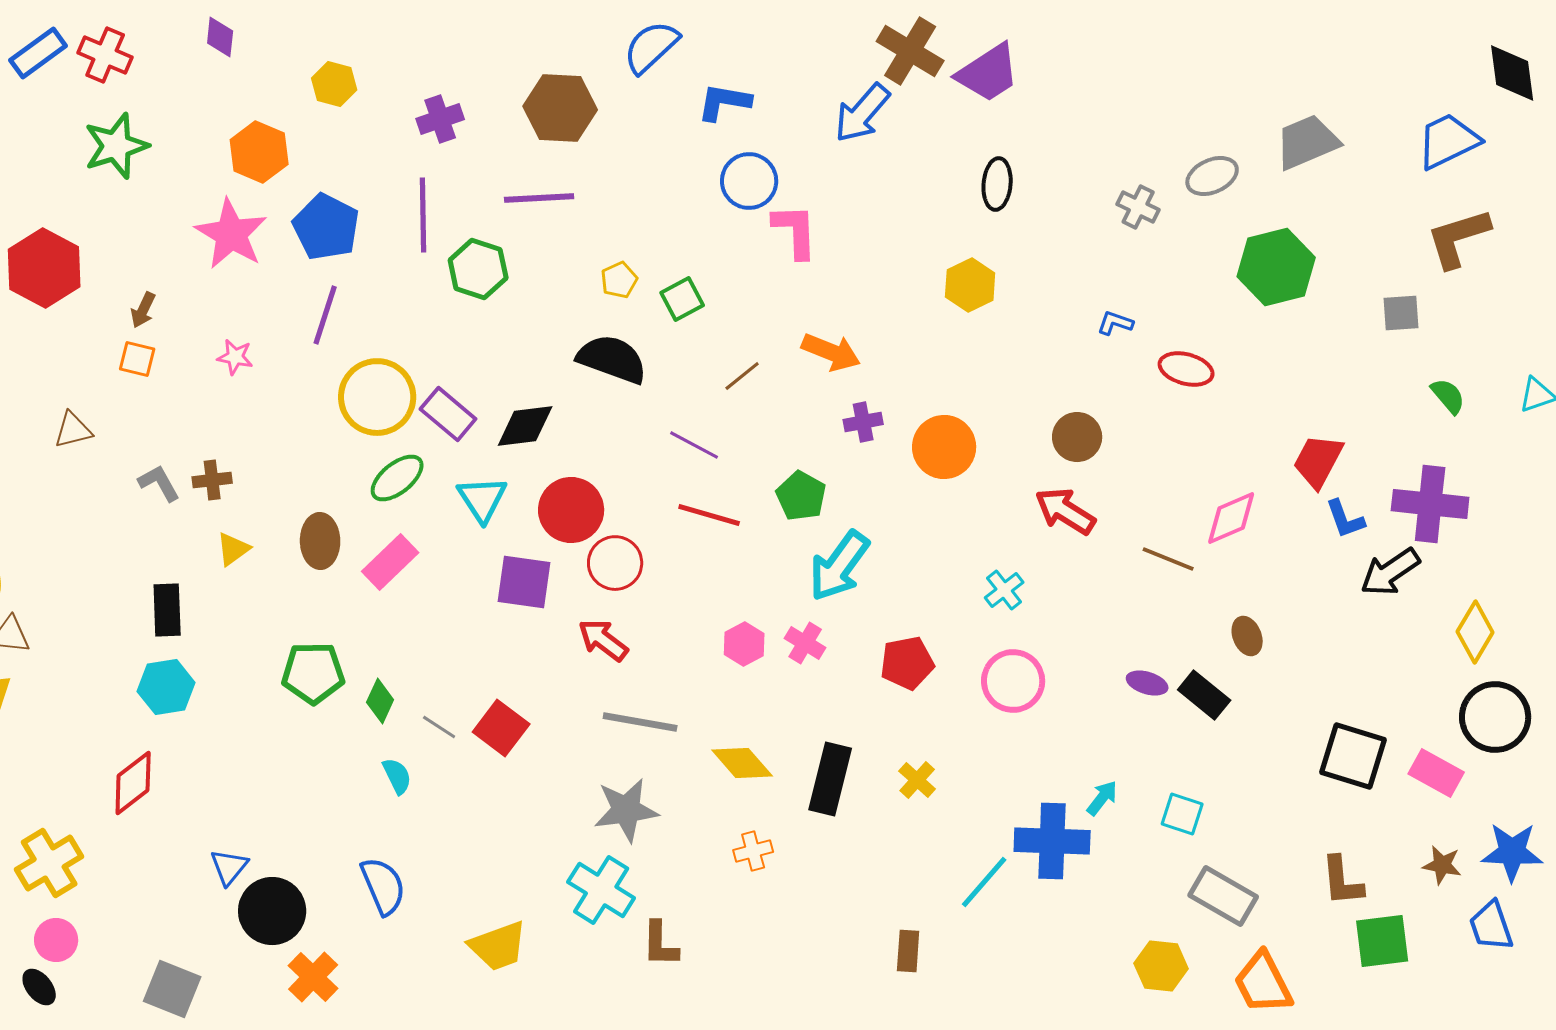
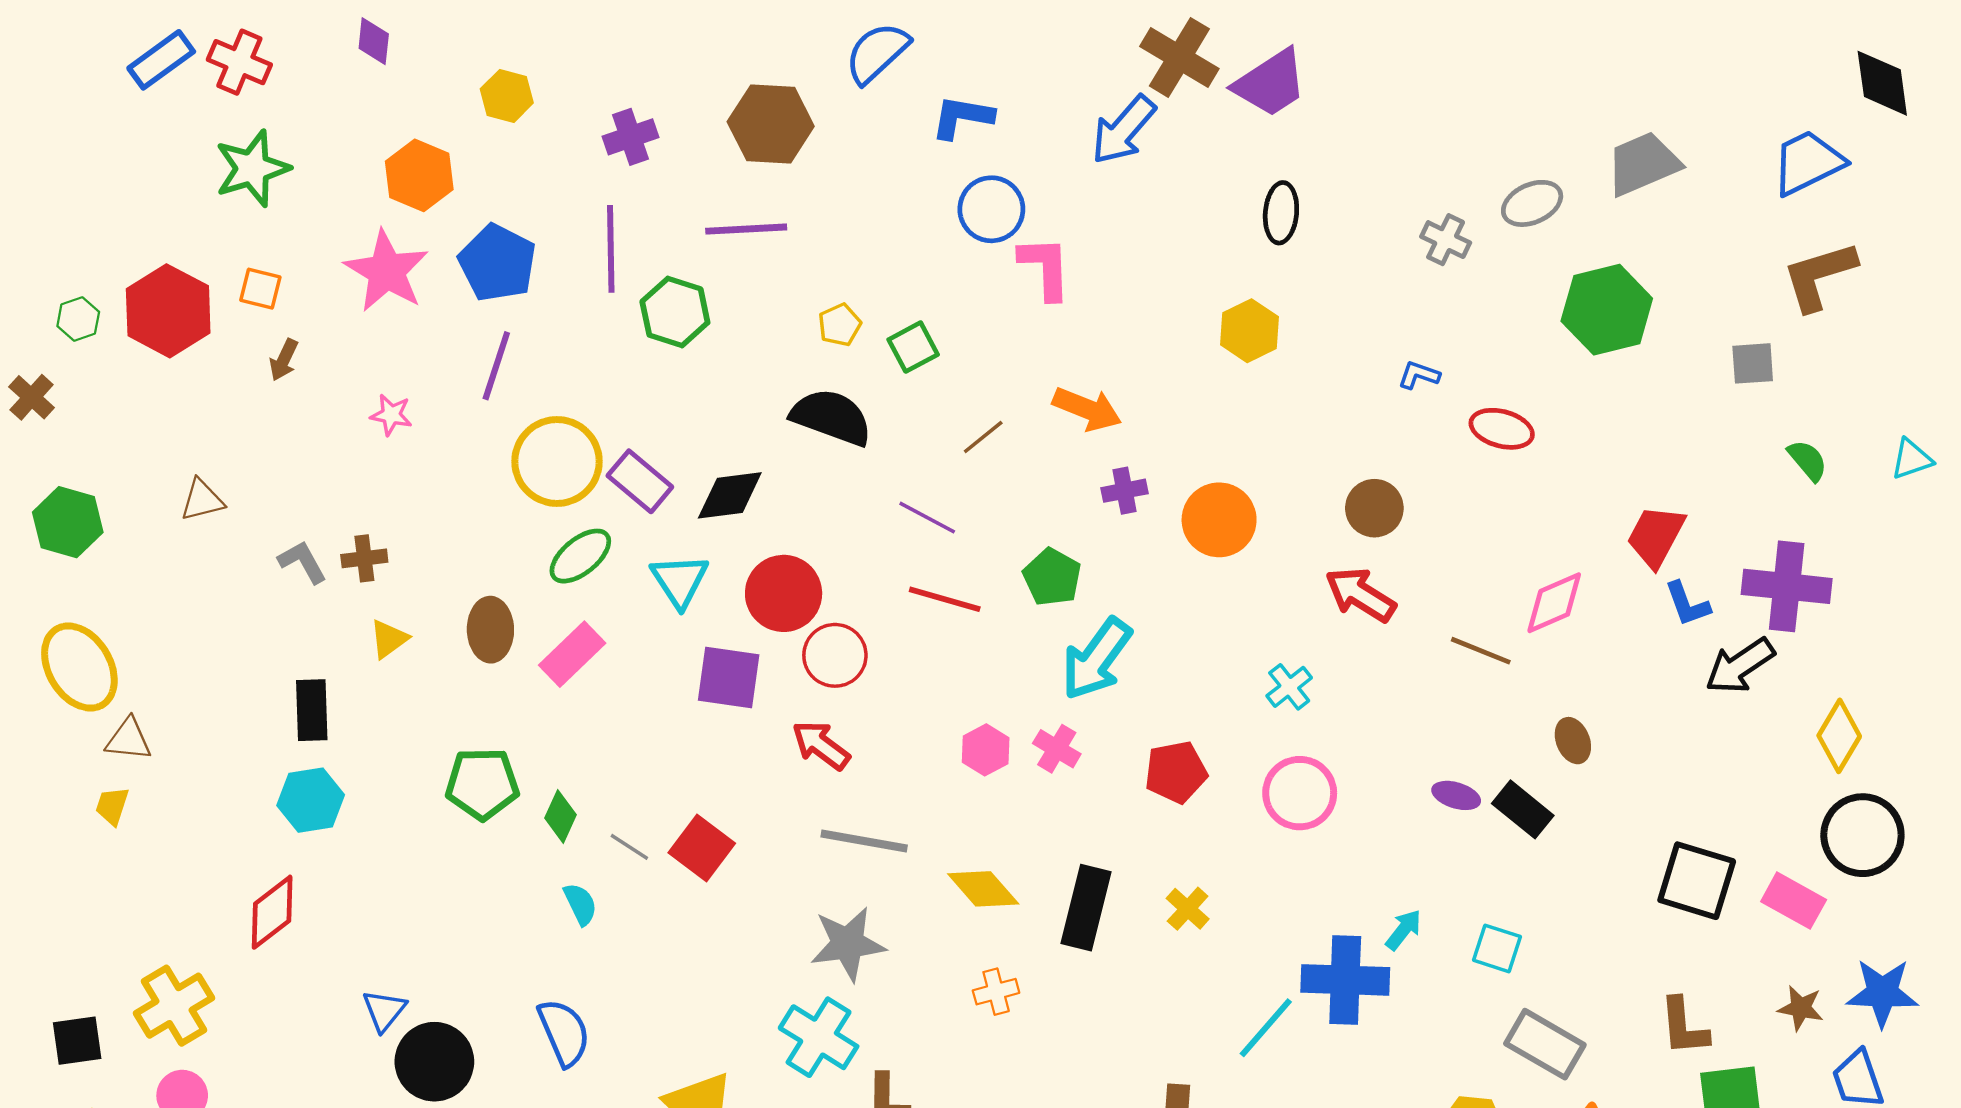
orange square: (137, 359) -> (260, 289), moved

